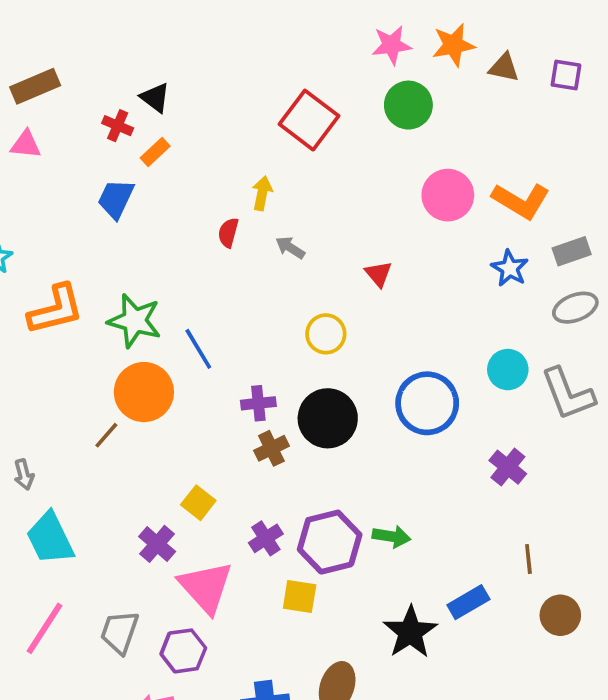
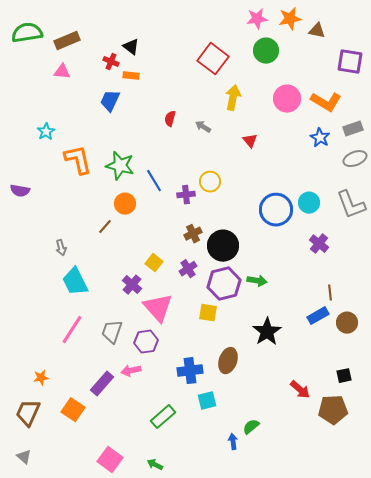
purple square: (566, 75) -> (350, 62), moved, size x1.5
orange rectangle: (155, 152) -> (131, 76), turned 49
yellow arrow: (262, 193) -> (233, 98), moved, size x1.4
orange L-shape: (56, 310) -> (78, 160), turned -88
yellow circle: (326, 334) -> (210, 182), moved
cyan circle: (508, 370) -> (309, 203), moved
orange circle: (144, 392) -> (125, 204), size x0.7
purple cross: (258, 403) -> (186, 195), moved
black circle: (328, 418) -> (223, 246), moved
purple cross: (266, 538) -> (188, 269), moved
blue rectangle: (468, 602) -> (318, 316), moved

